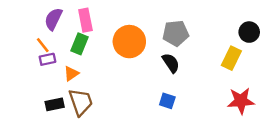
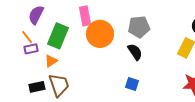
pink rectangle: (85, 20) -> (85, 16), moved
green rectangle: (79, 44) -> (58, 36), size x1.4

